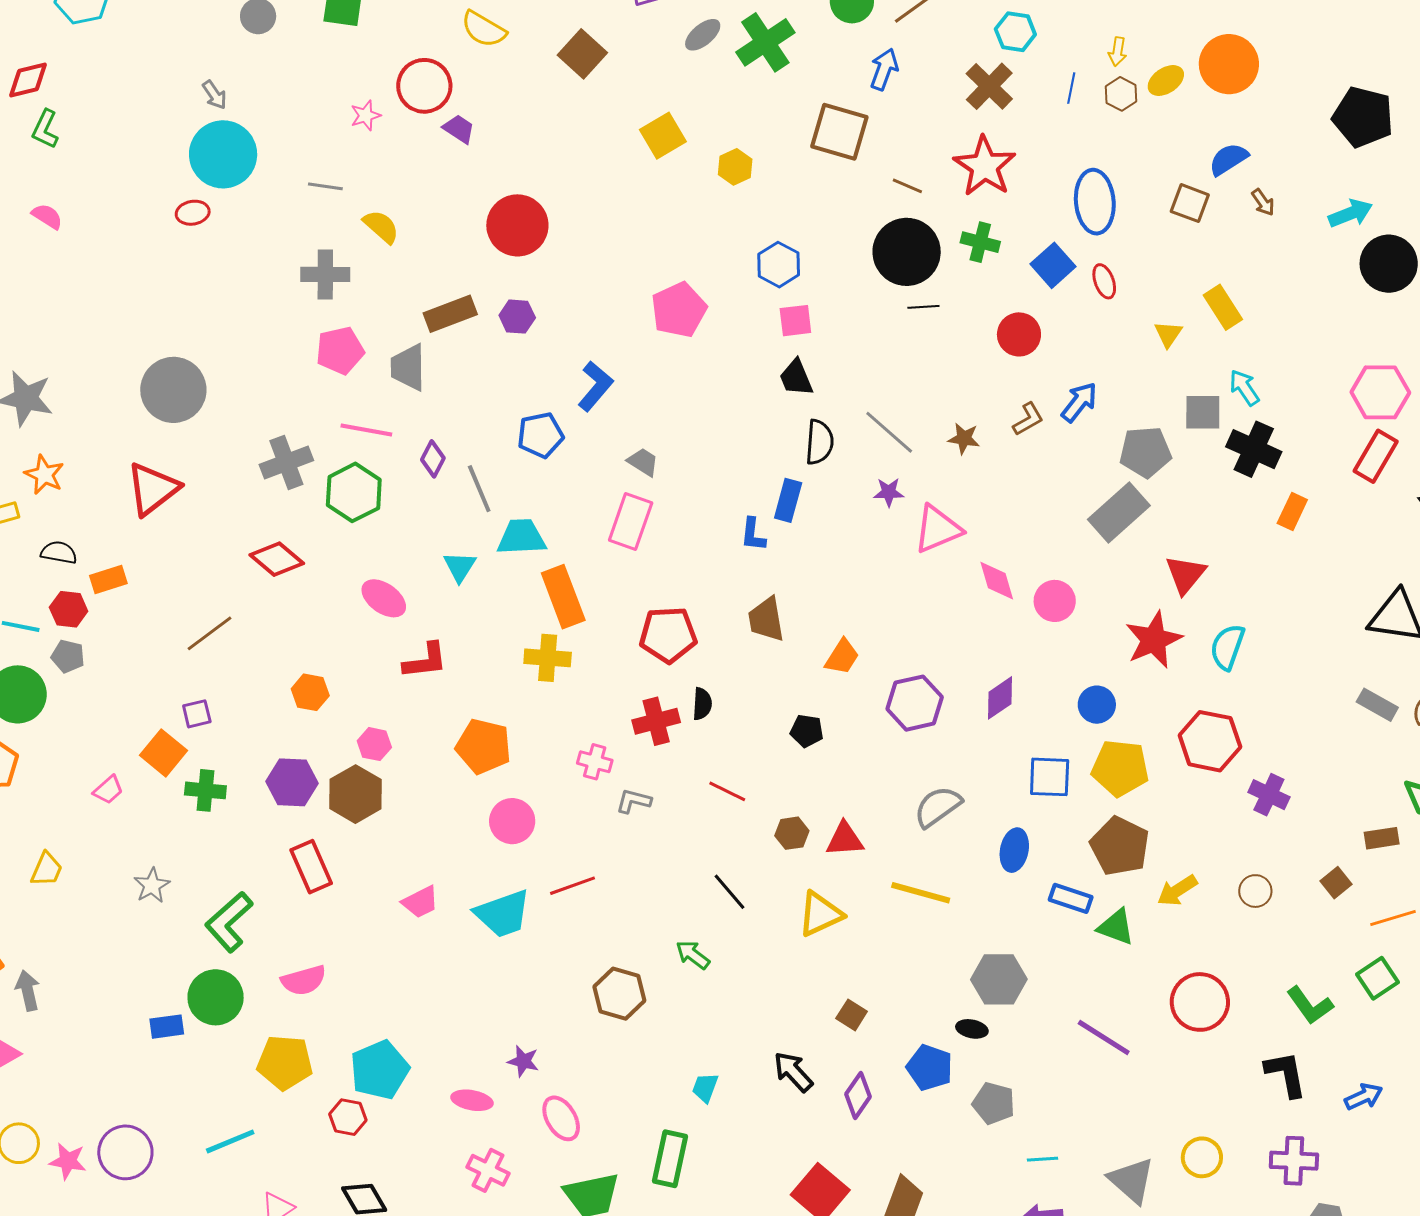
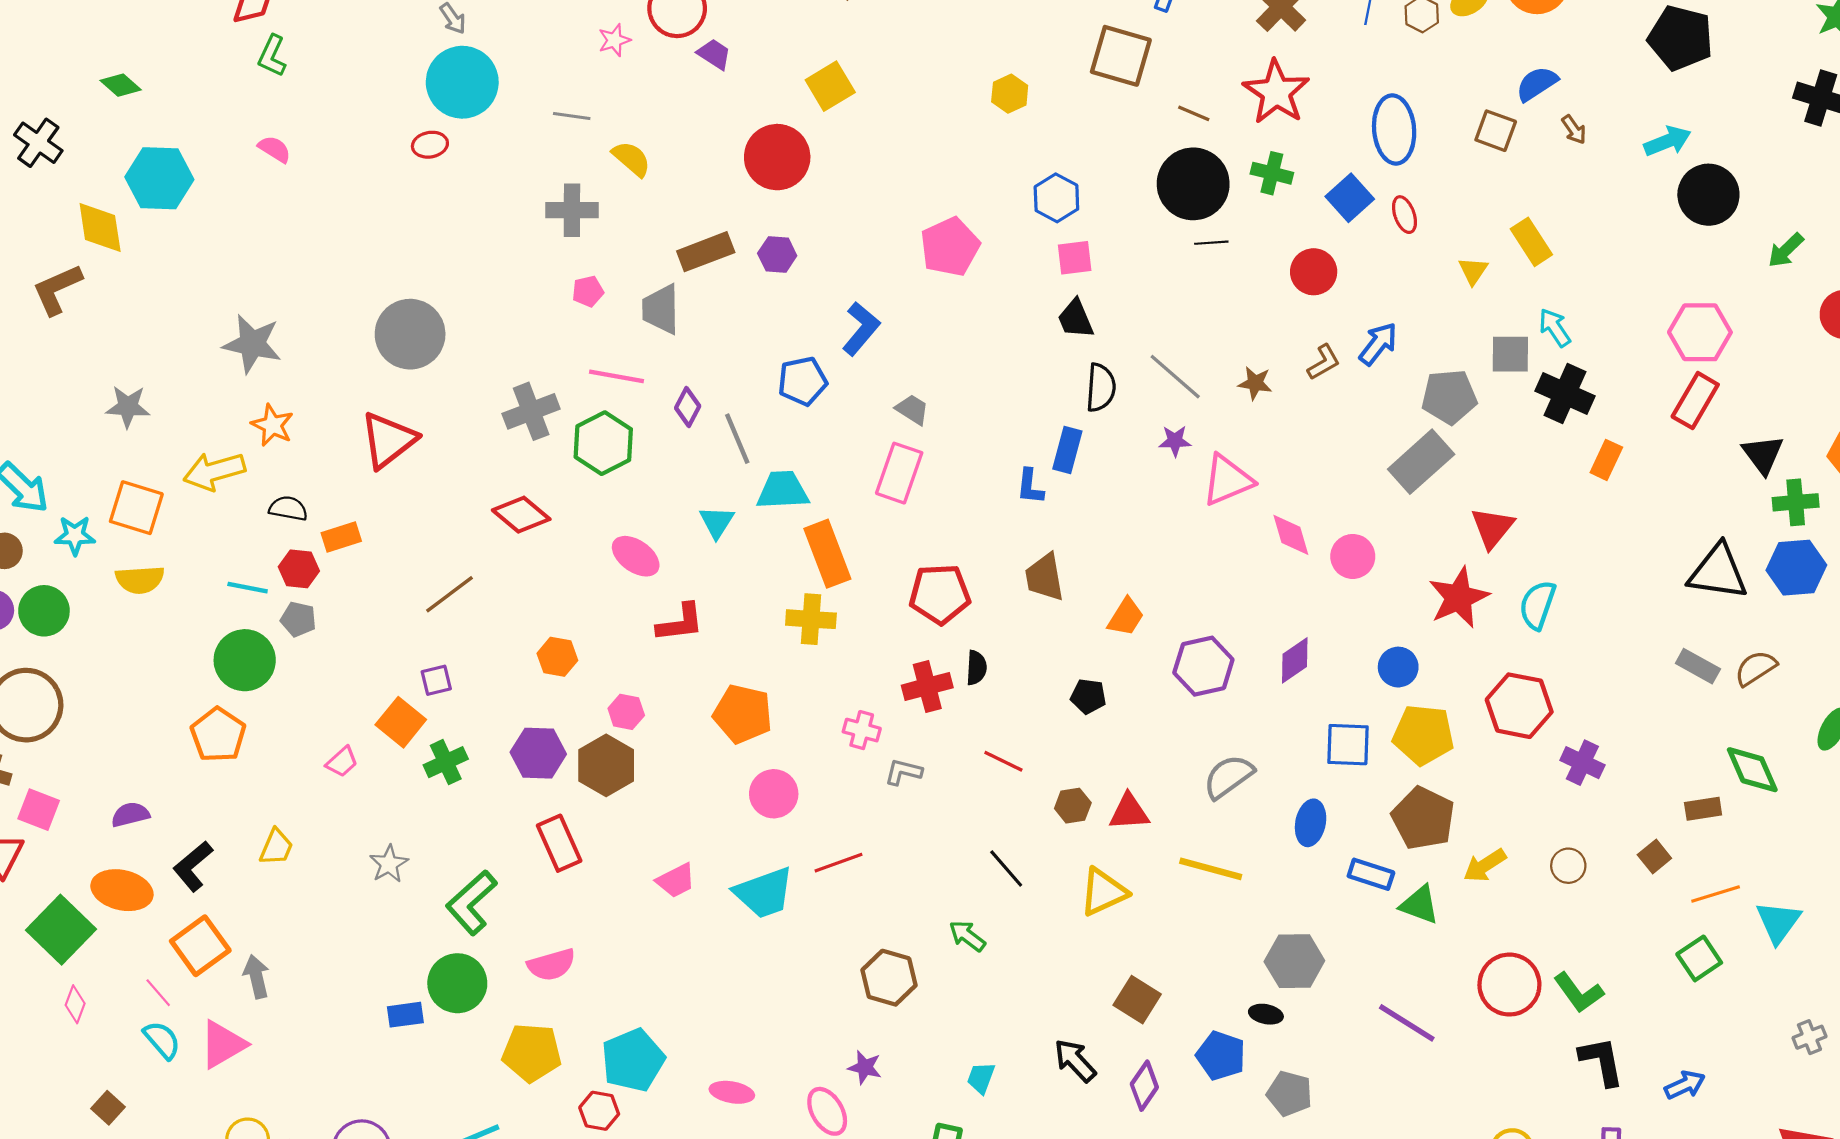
yellow square: (663, 136) -> (830, 86), moved
pink pentagon: (340, 350) -> (588, 291), size x0.6
green cross: (205, 790) -> (446, 762), turned -30
green L-shape: (1310, 1005) -> (1579, 993), moved
brown square: (852, 1015) -> (1137, 1000), size x1.4
purple star: (523, 1061) -> (865, 1067), moved

